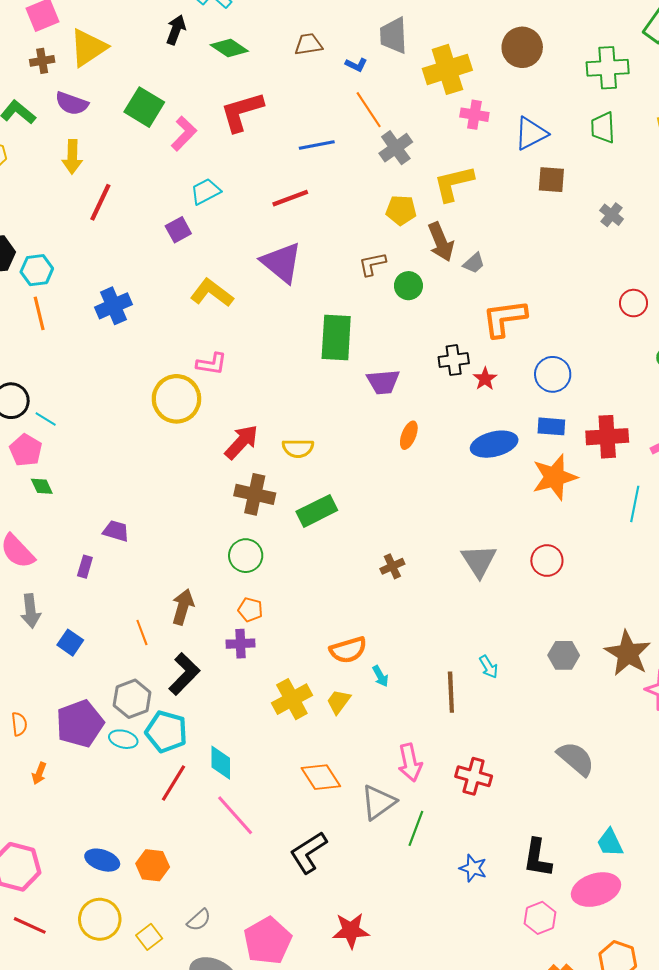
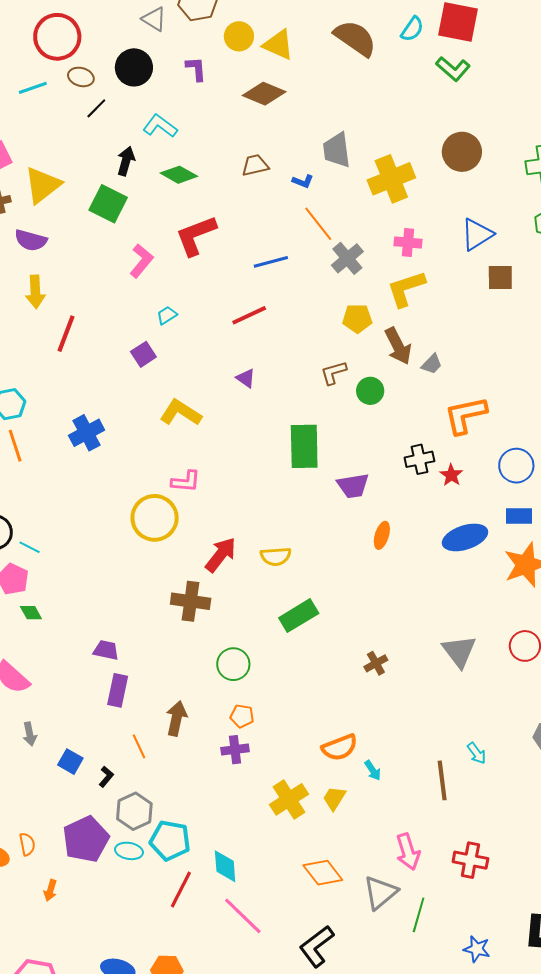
green square: (144, 107) -> (108, 204), moved
pink cross: (474, 115) -> (408, 243), moved
cyan trapezoid: (206, 191) -> (167, 315), size x0.7
purple triangle: (282, 263) -> (246, 378), size x0.5
brown cross: (255, 494) -> (191, 601), moved
purple rectangle: (85, 567) -> (118, 690), moved, size x1.5
gray arrow: (31, 611) -> (30, 734), size x0.7
black L-shape: (184, 674) -> (106, 777), moved, size x0.5

